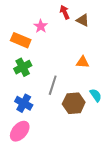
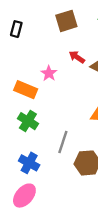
red arrow: (65, 12) -> (77, 57), turned -32
green cross: (23, 67) -> (28, 121), turned -30

